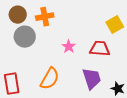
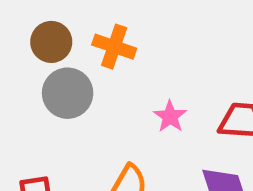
orange cross: (45, 17) -> (114, 47), turned 30

